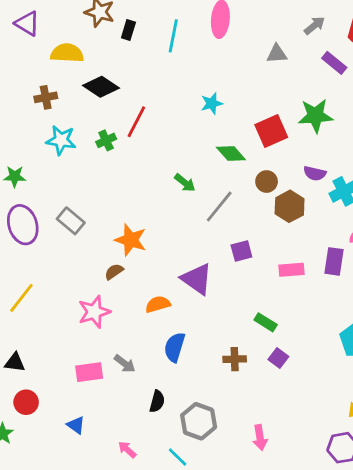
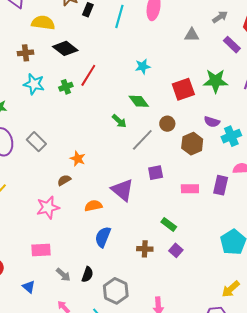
green diamond: (231, 153) -> (139, 101), moved
brown circle: (267, 182) -> (167, 124), moved
orange star: (131, 240) -> (78, 159), size x0.7
gray arrow: (125, 364) -> (63, 275), moved

